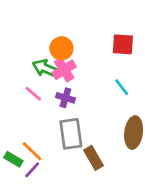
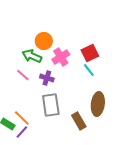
red square: (123, 44) -> (90, 53), moved, turned -30
pink cross: (64, 70) -> (61, 57), moved
brown rectangle: (94, 158) -> (79, 121), moved

